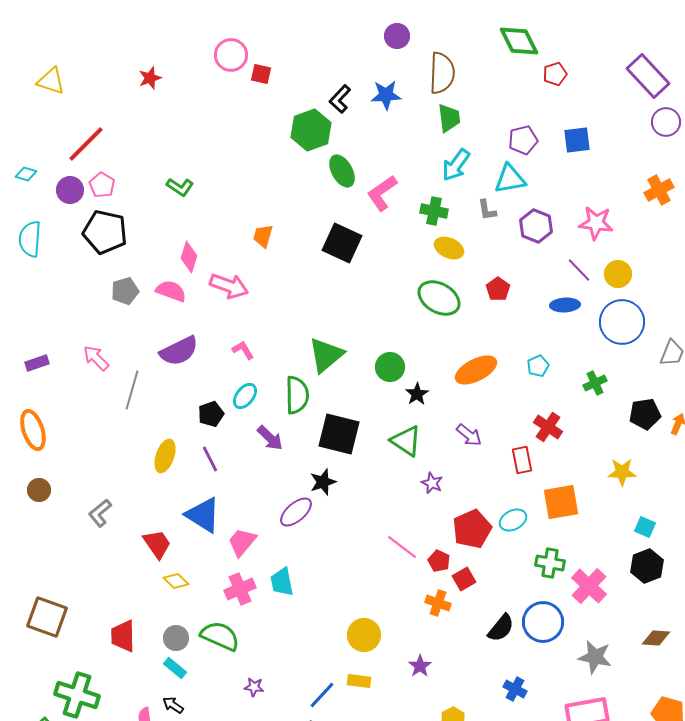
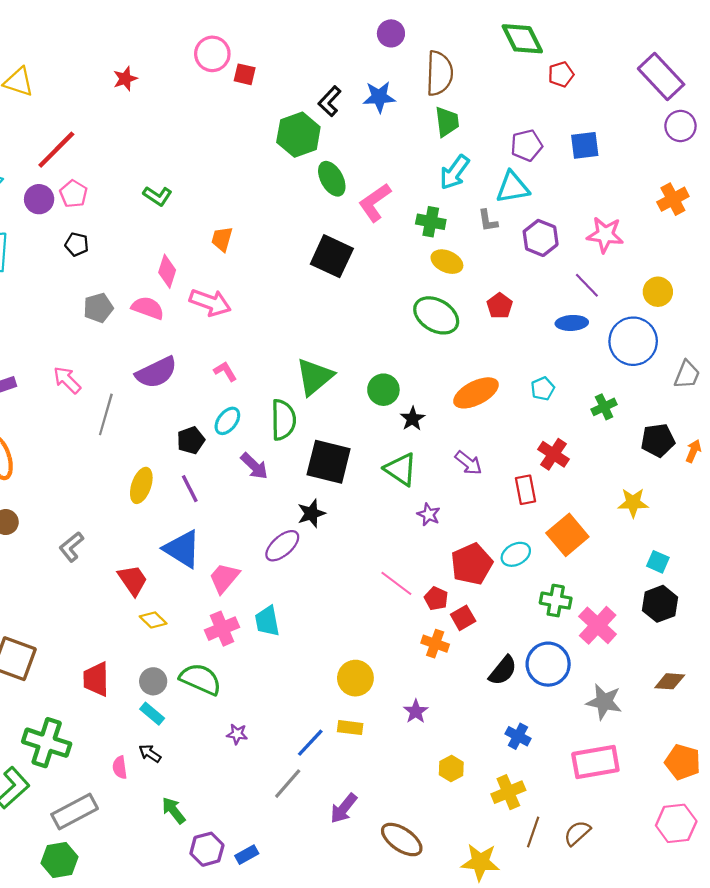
black pentagon: (105, 232) -> (77, 244), size x0.5
orange trapezoid: (263, 236) -> (222, 239), moved
yellow circle: (618, 274) -> (658, 292), moved
orange square: (561, 502) -> (567, 535), turned -30

